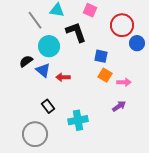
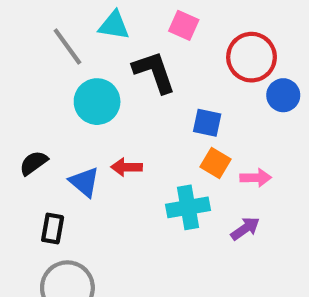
black semicircle: (26, 61) -> (34, 163), moved
blue triangle: (43, 70) -> (84, 182), moved
black rectangle: (48, 106) -> (53, 229), moved, turned 48
cyan cross: (78, 120) -> (188, 207), moved

